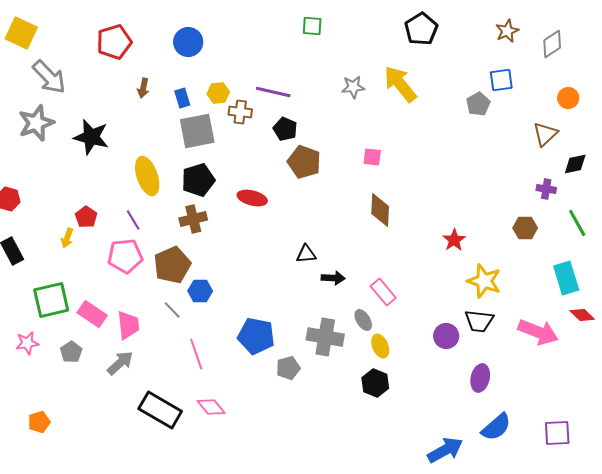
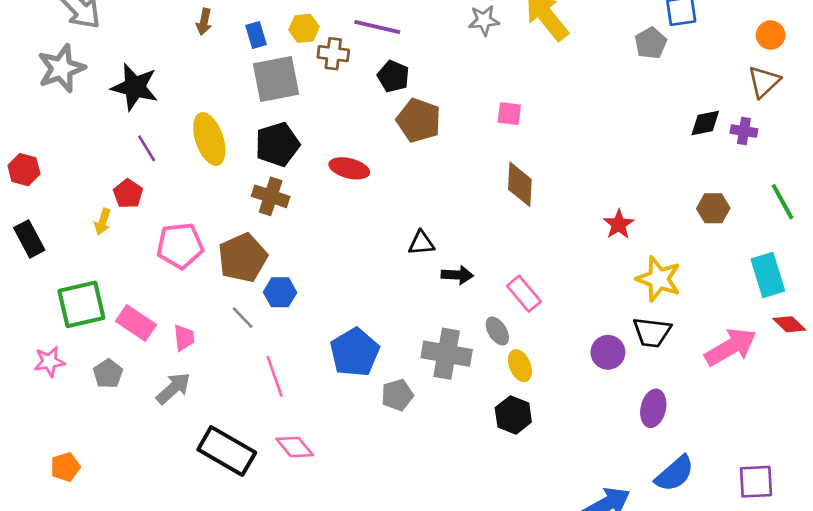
brown triangle: (545, 134) -> (764, 82), moved
black diamond: (575, 164) -> (705, 123), moved
purple cross: (546, 189) -> (744, 131), moved
brown cross: (193, 219) -> (271, 196), turned 32
purple line: (133, 220) -> (147, 148), moved
pink trapezoid: (128, 325) -> (184, 338), size x0.7
pink arrow: (538, 332) -> (731, 347), turned -51
blue pentagon: (256, 336) -> (355, 352), turned 30

